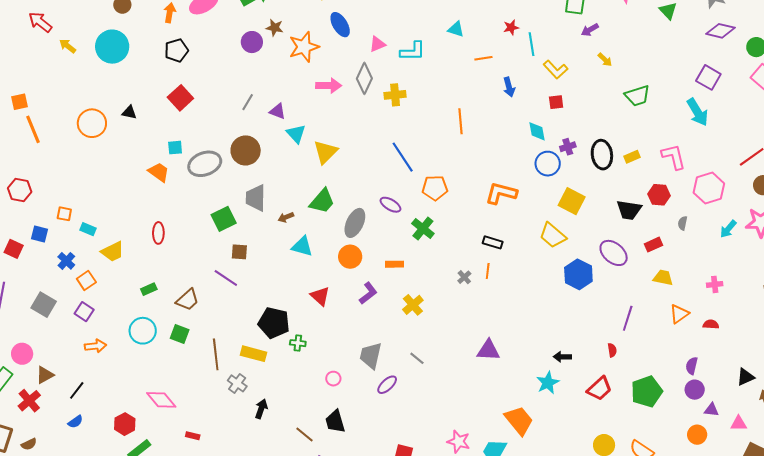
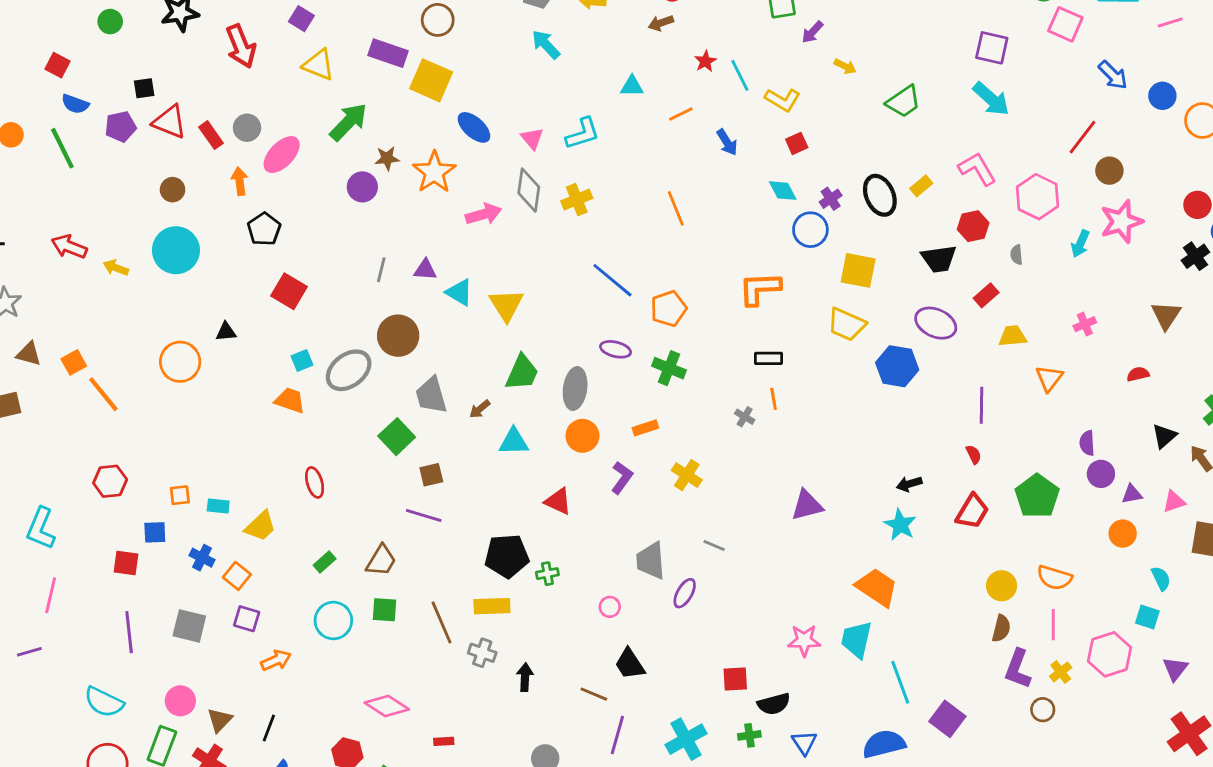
pink triangle: (377, 44) -> (532, 139), turned -30
red semicircle: (711, 324) -> (1138, 374), moved

